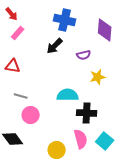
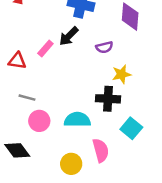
pink rectangle: (18, 33) -> (45, 48), moved
cyan semicircle: (68, 95) -> (77, 120), moved
black cross: (87, 113) -> (108, 99), moved
cyan square: (105, 141) -> (131, 128), moved

